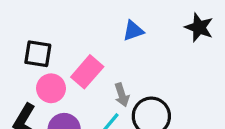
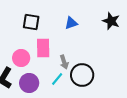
black square: (38, 54) -> (31, 22), moved
pink rectangle: (87, 72) -> (43, 48), turned -42

